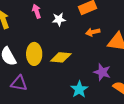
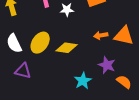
orange arrow: (93, 32) -> (101, 35), moved
yellow ellipse: (34, 54) -> (40, 43), turned 30

